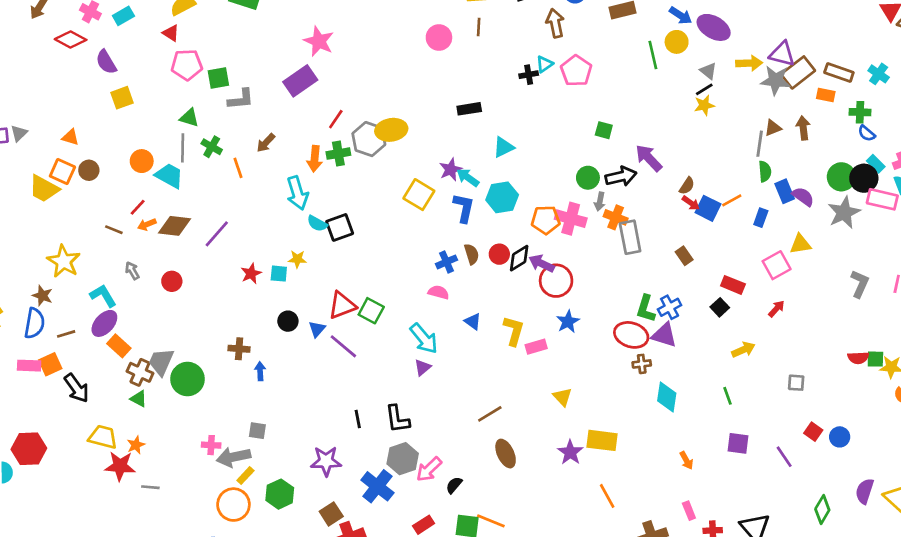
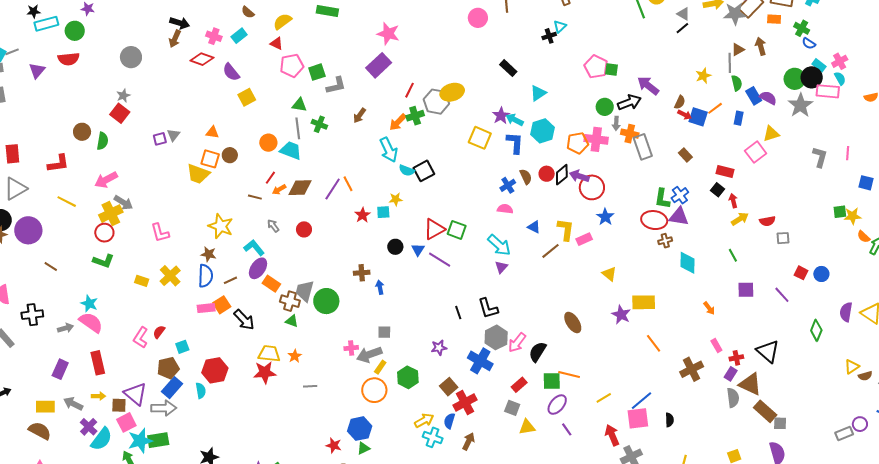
pink pentagon: (576, 71) -> (596, 67), moved
yellow star: (704, 105) -> (703, 76), moved
black rectangle: (469, 109) -> (508, 68), turned 60
green cross: (860, 112) -> (802, 28), turned 35
orange arrow: (315, 159) -> (398, 122), turned 48
orange line: (238, 168) -> (348, 184), moved
red arrow: (776, 309) -> (733, 201), moved, turned -48
red semicircle: (858, 358) -> (767, 221), moved
brown line: (490, 414) -> (550, 251), moved
purple star: (326, 461) -> (439, 348), size x0.7
red star: (120, 466) -> (265, 372), moved
black semicircle: (454, 485) -> (538, 352), size x1.5

